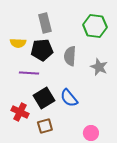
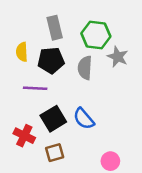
green hexagon: (95, 26) -> (96, 35), moved
yellow semicircle: (18, 43) -> (22, 52), turned 84
gray star: (99, 67) -> (118, 57), moved

